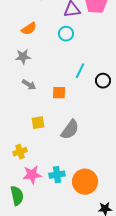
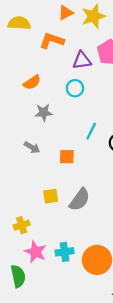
gray star: (23, 57) -> (44, 113), moved
yellow square: (38, 123) -> (51, 196), moved
pink star: (32, 175) -> (35, 252), turned 30

